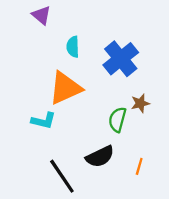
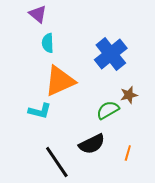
cyan semicircle: (73, 47) -> (48, 43), moved
green semicircle: (117, 120) -> (108, 110), turned 45

